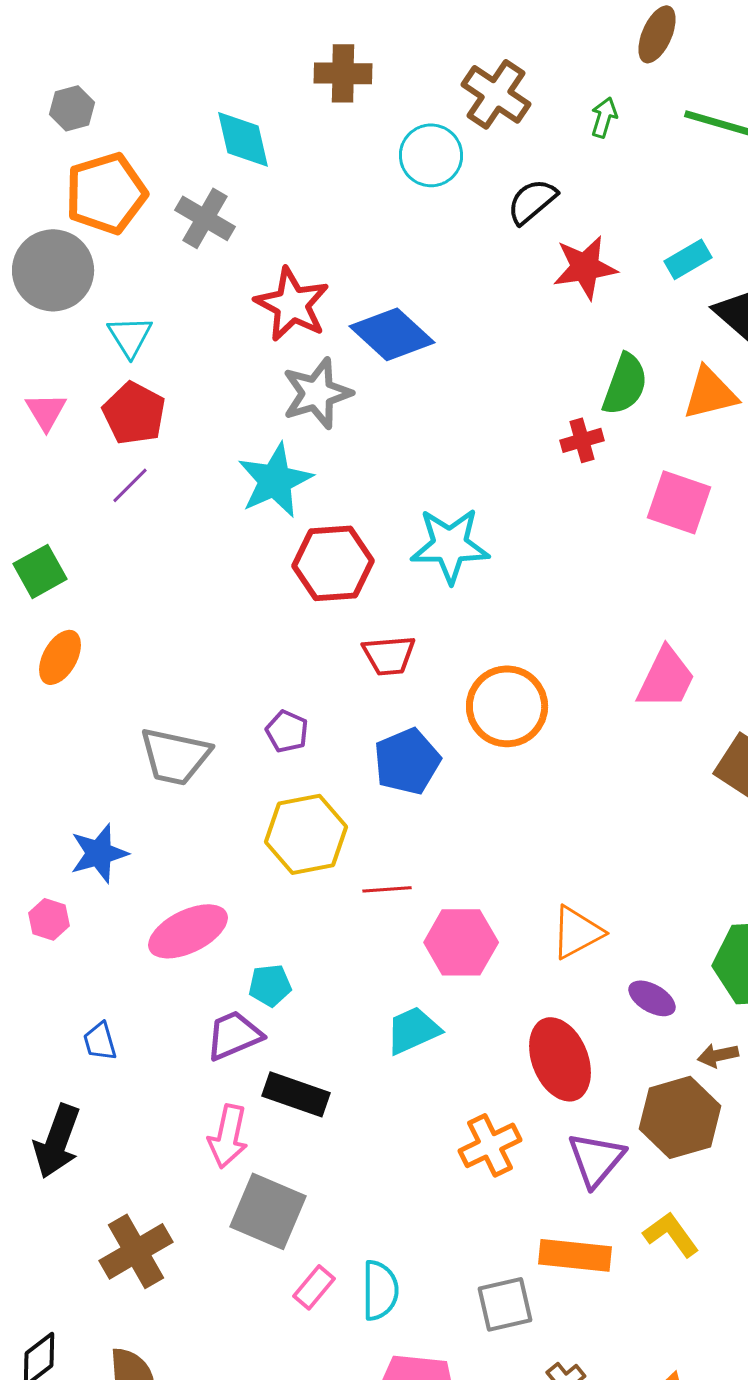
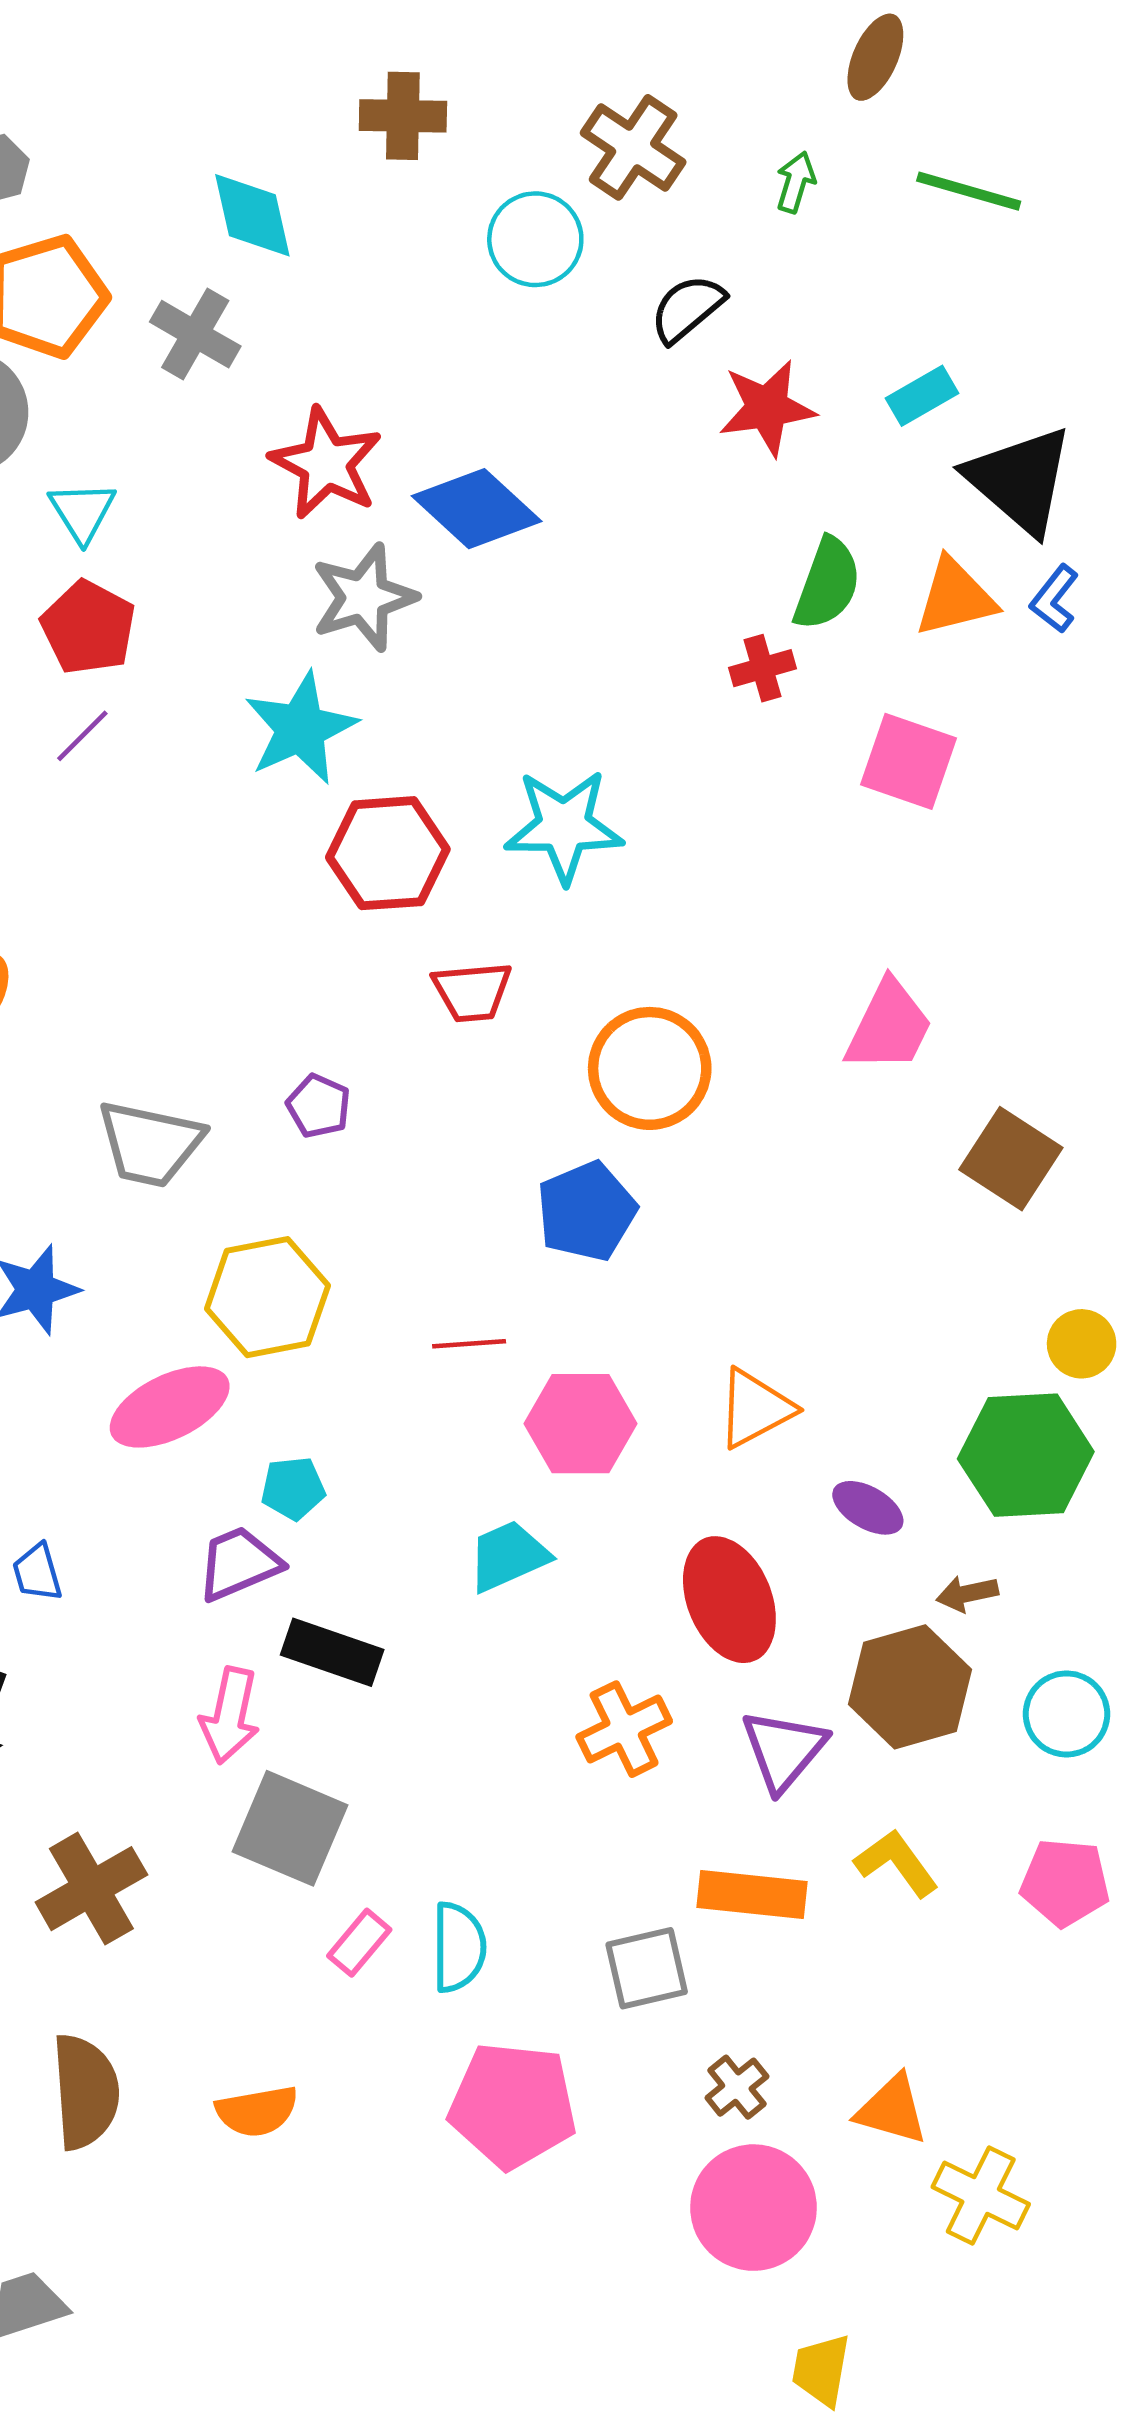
blue pentagon: (407, 761) -> (586, 1211), moved
yellow hexagon: (306, 834) -> (267, 1297), moved

